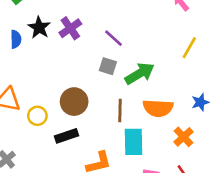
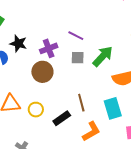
purple cross: (70, 28) -> (49, 48), moved, turned 30
brown circle: (74, 102) -> (42, 72), moved
brown line: (120, 110) -> (81, 103), moved

